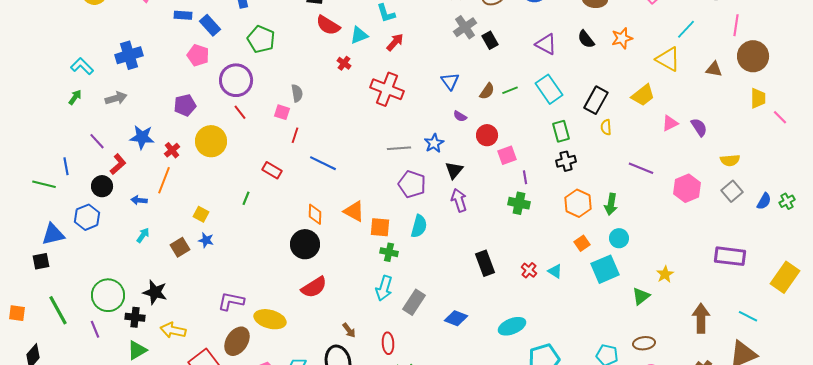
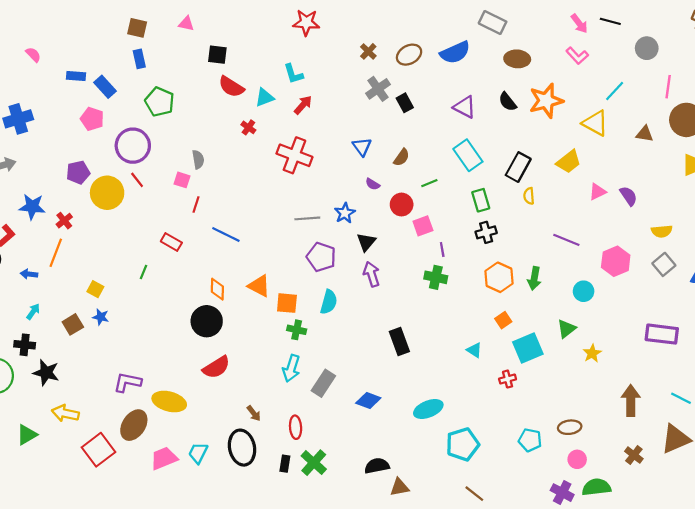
orange star: (622, 38) -> (546, 101), size x1.5
green line: (510, 90) -> (429, 183), moved
yellow circle: (211, 141) -> (107, 193), moved
cyan circle: (619, 238) -> (584, 291), moved
red cross: (529, 270) -> (508, 379), moved, turned 35
green triangle: (641, 296) -> (566, 329), moved
black cross: (135, 317) -> (25, 345), moved

